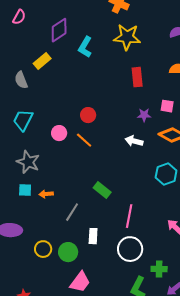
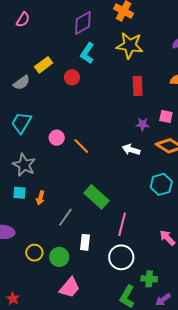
purple diamond: (59, 30) -> (83, 23), moved
gray semicircle: (21, 80) -> (22, 83), turned -108
red circle: (88, 115) -> (72, 77), moved
green rectangle: (102, 190) -> (96, 197), size x1.4
orange arrow: (46, 194) -> (40, 198), turned -72

